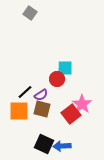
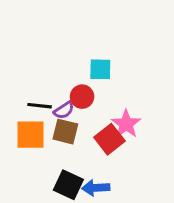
red circle: (57, 79) -> (82, 97), moved
black line: (25, 92) -> (40, 106), turned 49

